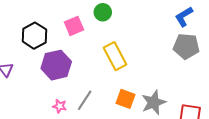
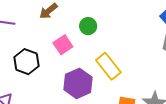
purple hexagon: (56, 65) -> (78, 83), moved

